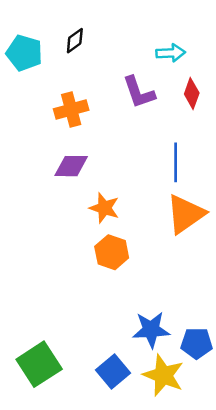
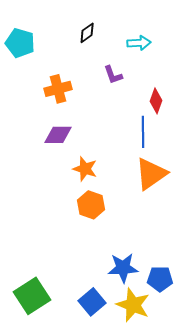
black diamond: (75, 41) -> (87, 33), moved
purple L-shape: (139, 92) -> (113, 75), size x0.7
red diamond: (192, 93) -> (156, 101), moved

